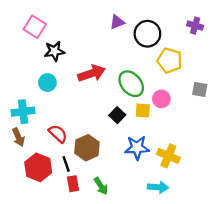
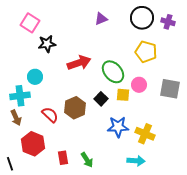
black circle: (147, 34) -> (142, 18), moved
cyan circle: (47, 83) -> (35, 77), moved
gray square: (200, 90) -> (170, 89), moved, size x1.5
brown hexagon: (87, 148) -> (75, 108), moved
black line: (66, 164) -> (10, 164), moved

